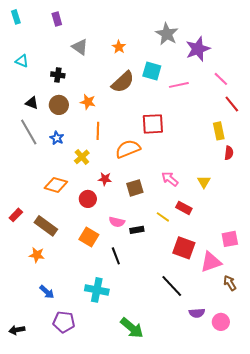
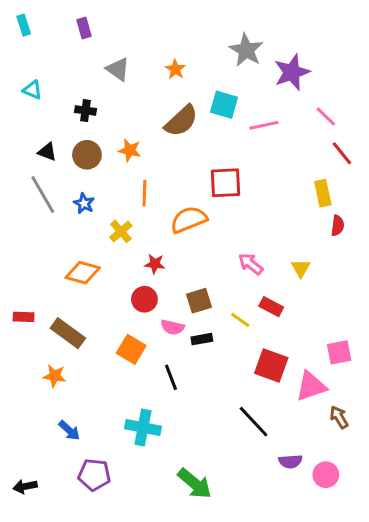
brown square: (135, 188) -> (199, 301), moved
red circle: (88, 199) -> (144, 299), moved
red rectangle: (16, 215) -> (24, 317), turned 48

